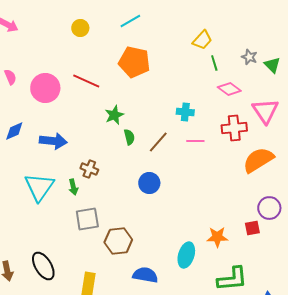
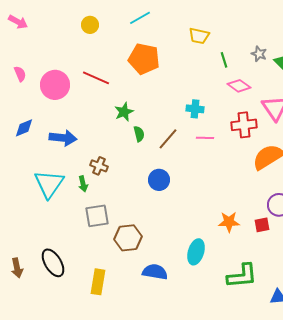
yellow trapezoid: (202, 40) -> (199, 36), moved, turned 60
orange star: (217, 237) -> (229, 222), moved

